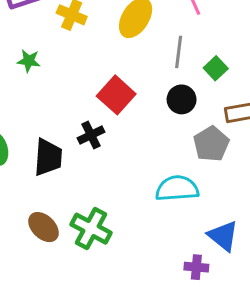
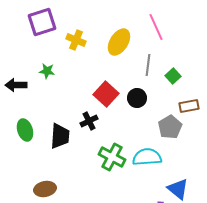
black circle: (182, 99) -> (137, 98), moved
brown ellipse: (44, 227) -> (45, 189), moved, turned -55
green cross: (91, 229) -> (112, 157), moved

